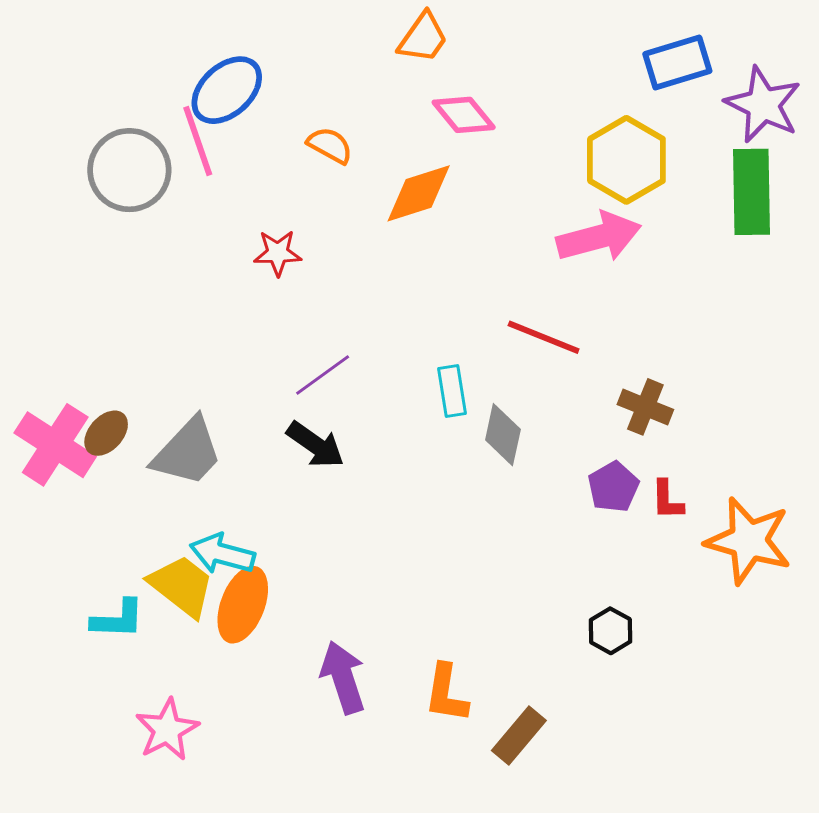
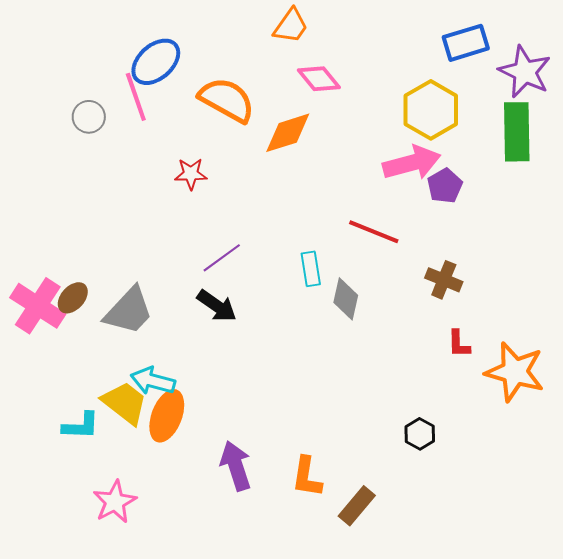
orange semicircle: (330, 145) -> (227, 100), size x1.8
gray circle: (129, 170) -> (89, 117), size x0.6
purple pentagon: (613, 487) -> (445, 186), moved

